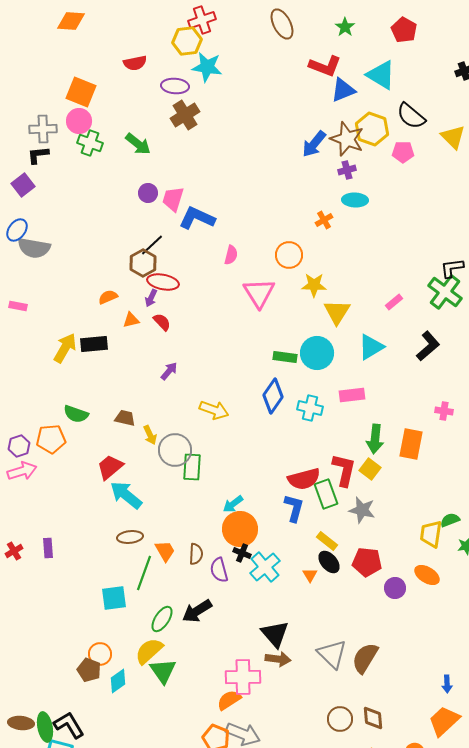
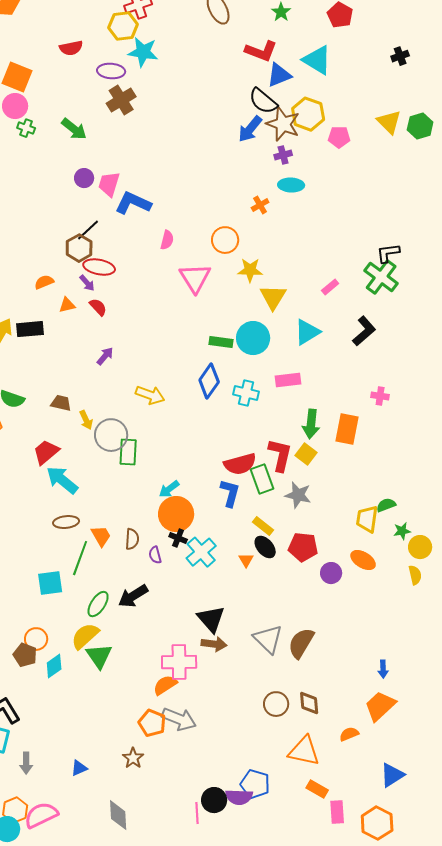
black semicircle: (411, 116) -> (263, 101), moved
green cross: (90, 143) -> (26, 128), size x0.7
purple arrow: (151, 298) -> (87, 283), turned -66
purple semicircle: (219, 570) -> (155, 555), size x0.7

